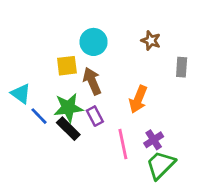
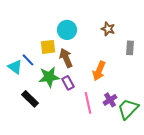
blue line: (39, 116) -> (28, 60), moved
black rectangle: (68, 129) -> (30, 99), moved
green trapezoid: (161, 165) -> (128, 109), moved

